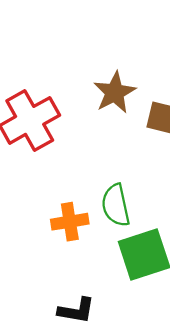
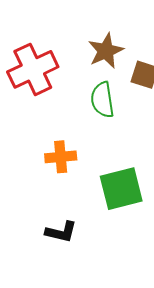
green semicircle: (116, 205) -> (102, 100), moved

